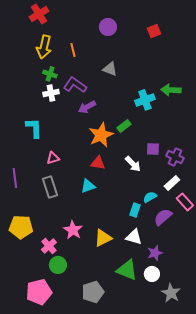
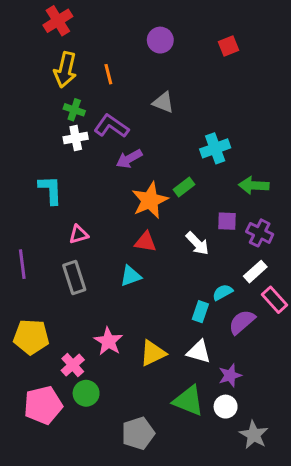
green arrow: (171, 90) -> (254, 185), moved
pink pentagon: (39, 292) -> (43, 405), moved

